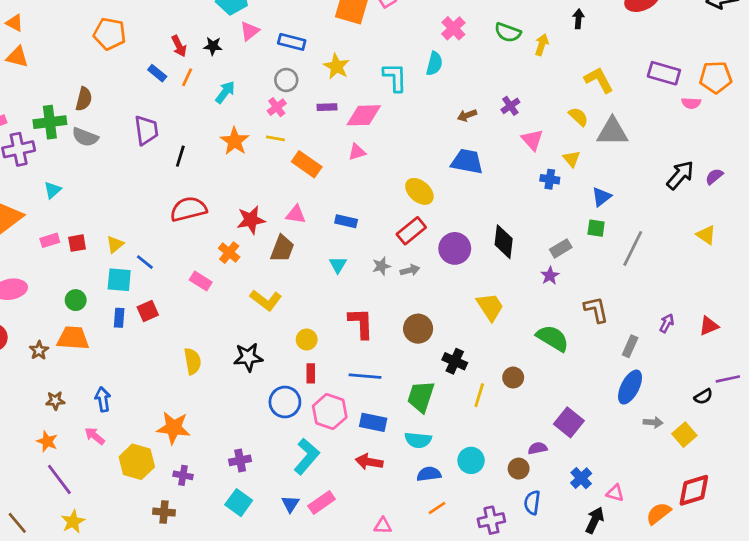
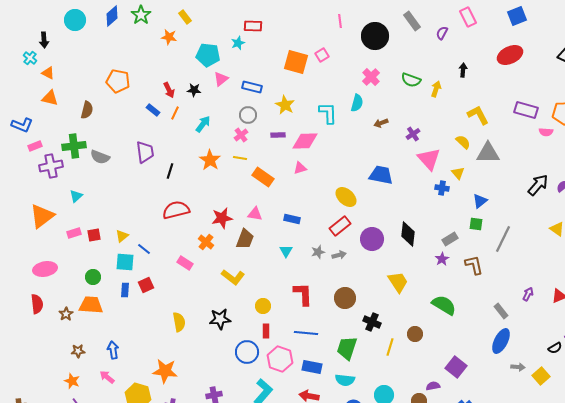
brown semicircle: (84, 99) -> (87, 110), moved
brown arrow: (467, 115) -> (381, 123), moved
pink triangle: (532, 140) -> (429, 159), size x1.4
brown L-shape: (596, 310) -> (474, 265), moved
gray rectangle: (630, 346) -> (501, 311), turned -63

